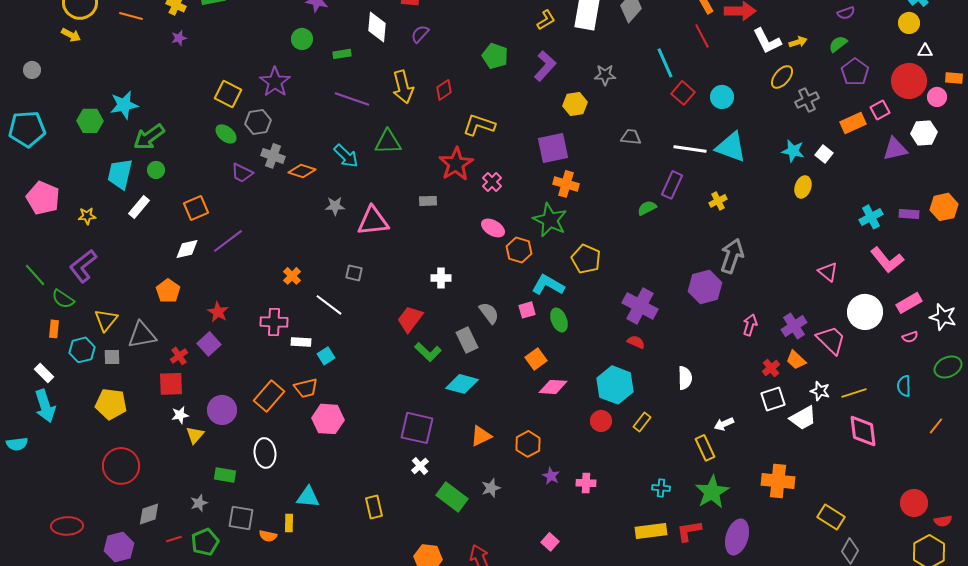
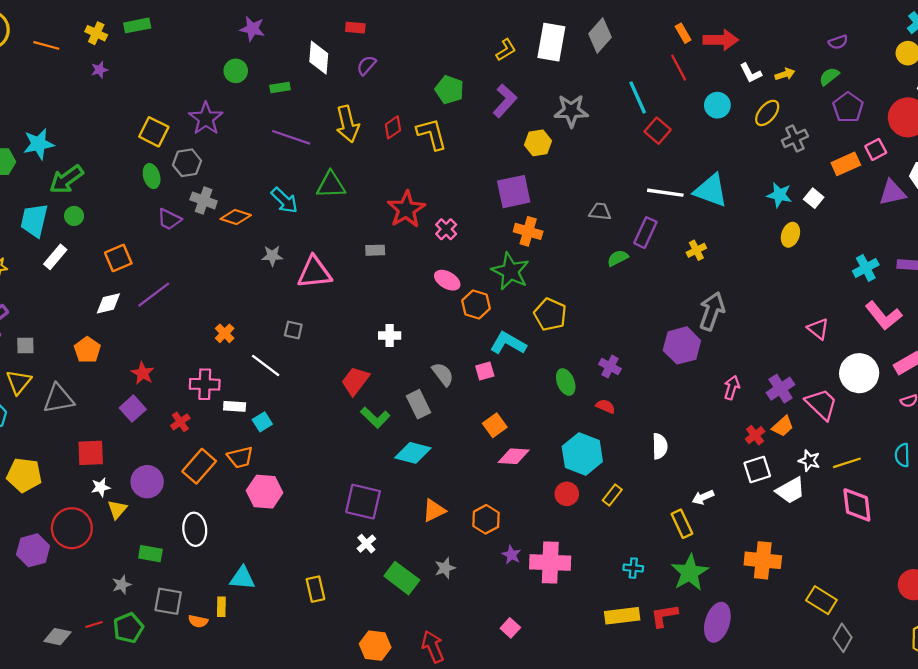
white L-shape: (767, 41) -> (751, 73), size x0.7
gray star: (605, 75) -> (571, 111), size x1.4
cyan circle: (722, 97) -> (717, 105), moved
yellow L-shape: (479, 125) -> (432, 134), moved, turned 56
green ellipse: (226, 134) -> (152, 176), turned 35
gray trapezoid: (631, 137) -> (600, 211), moved
purple cross: (640, 306) -> (610, 367), size x0.6
green ellipse: (559, 320) -> (566, 382), moved
red cross: (179, 356) -> (180, 422), moved
gray square: (112, 357) -> (25, 345), moved
orange trapezoid: (796, 360) -> (783, 426), turned -85
red circle: (121, 466) -> (72, 528), moved
pink cross: (586, 483) -> (550, 563), size x1.8
gray diamond: (149, 514) -> (57, 637), moved, turned 30
purple hexagon: (119, 547) -> (33, 550), moved

